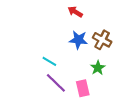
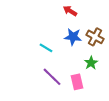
cyan line: (49, 61) -> (46, 48), moved

